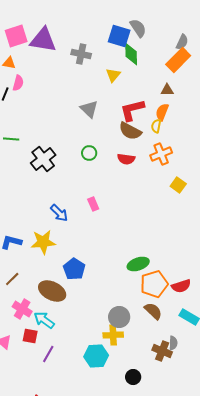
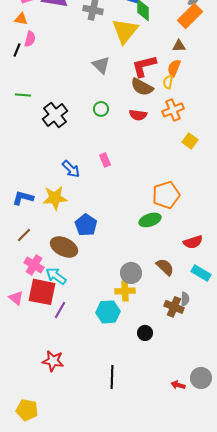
yellow triangle: (113, 75) -> (125, 31), size x1.8
orange pentagon: (154, 284) -> (166, 195), moved
red square: (30, 336) -> (42, 292), size x1.8

